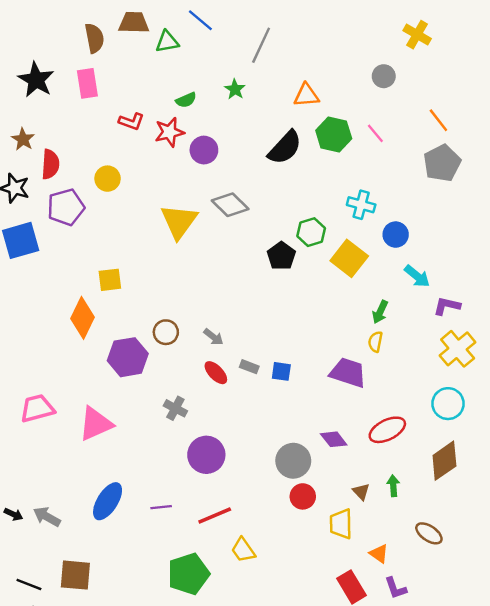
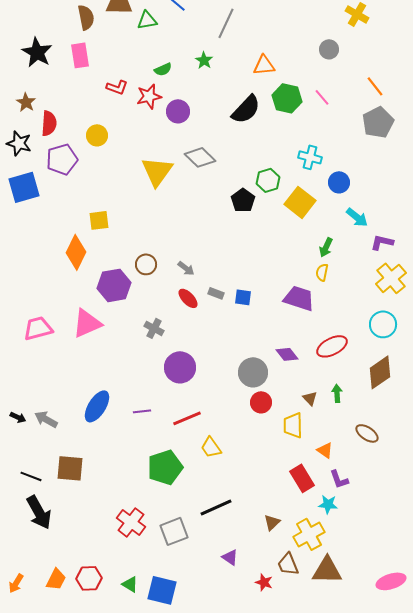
pink triangle: (96, 424) -> (87, 323), moved

